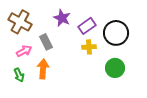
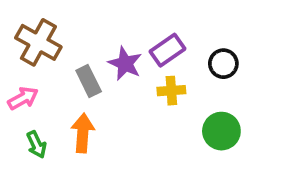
purple star: (62, 18) -> (125, 64), moved
black circle: (116, 33) -> (223, 64), size x0.6
pink arrow: (24, 51) -> (23, 98), moved

